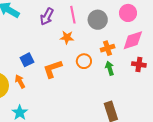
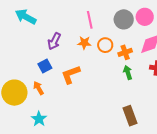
purple arrow: (47, 17) -> (54, 41), moved
gray circle: (98, 20) -> (124, 19), moved
orange circle: (84, 61) -> (105, 45), moved

